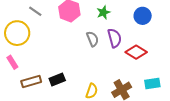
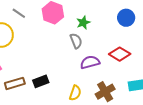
green star: (103, 12) -> (83, 23), moved
purple semicircle: (114, 38) -> (90, 62), moved, turned -90

